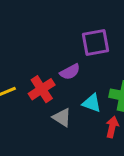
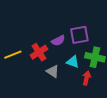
purple square: (95, 43) -> (79, 35), moved

